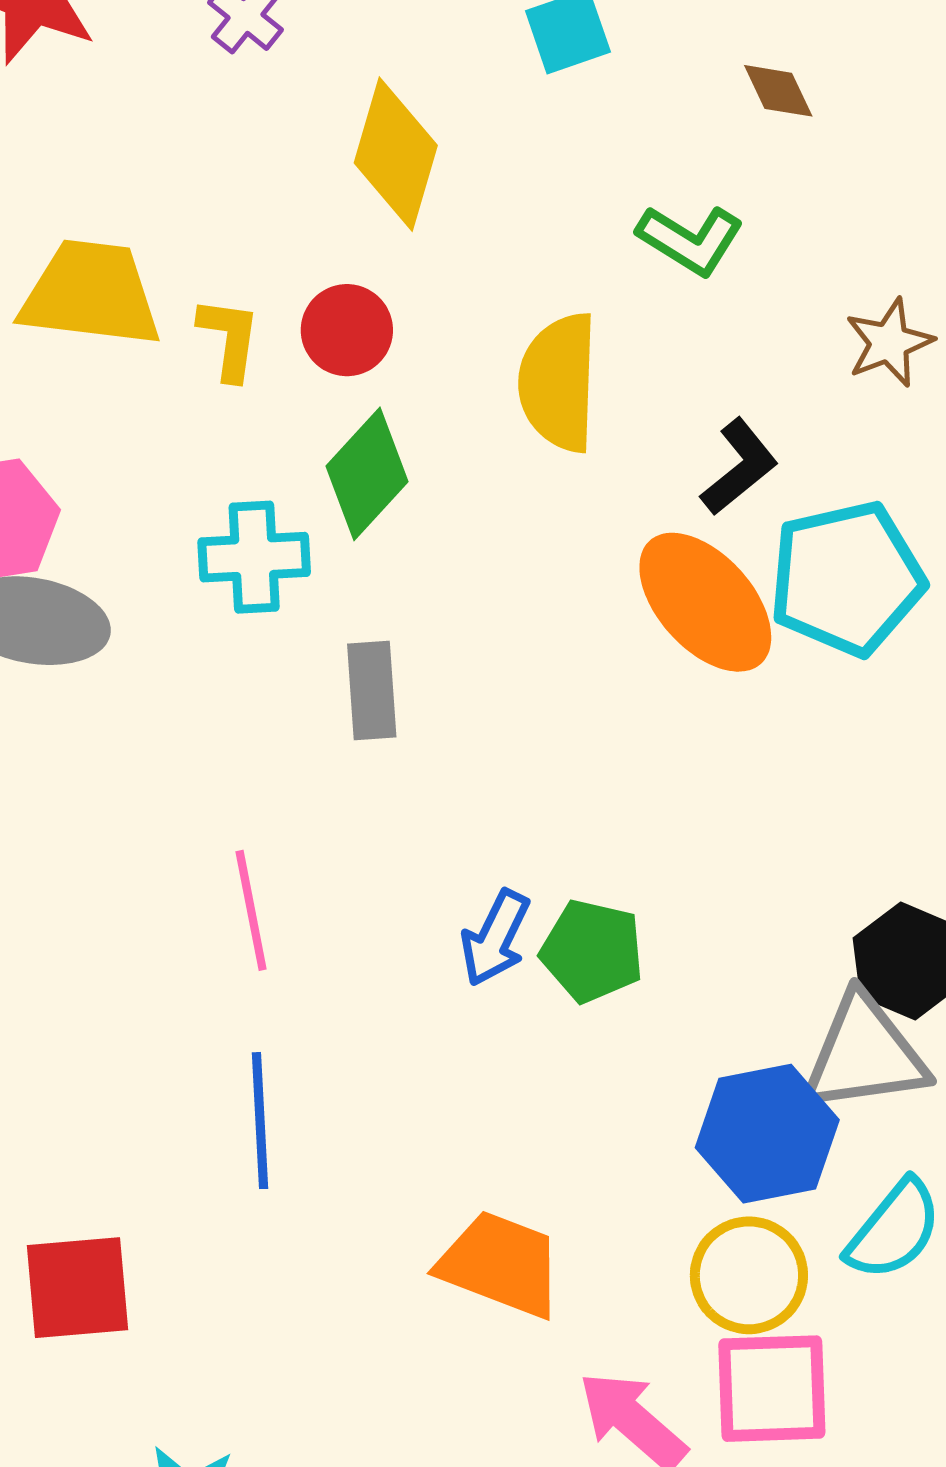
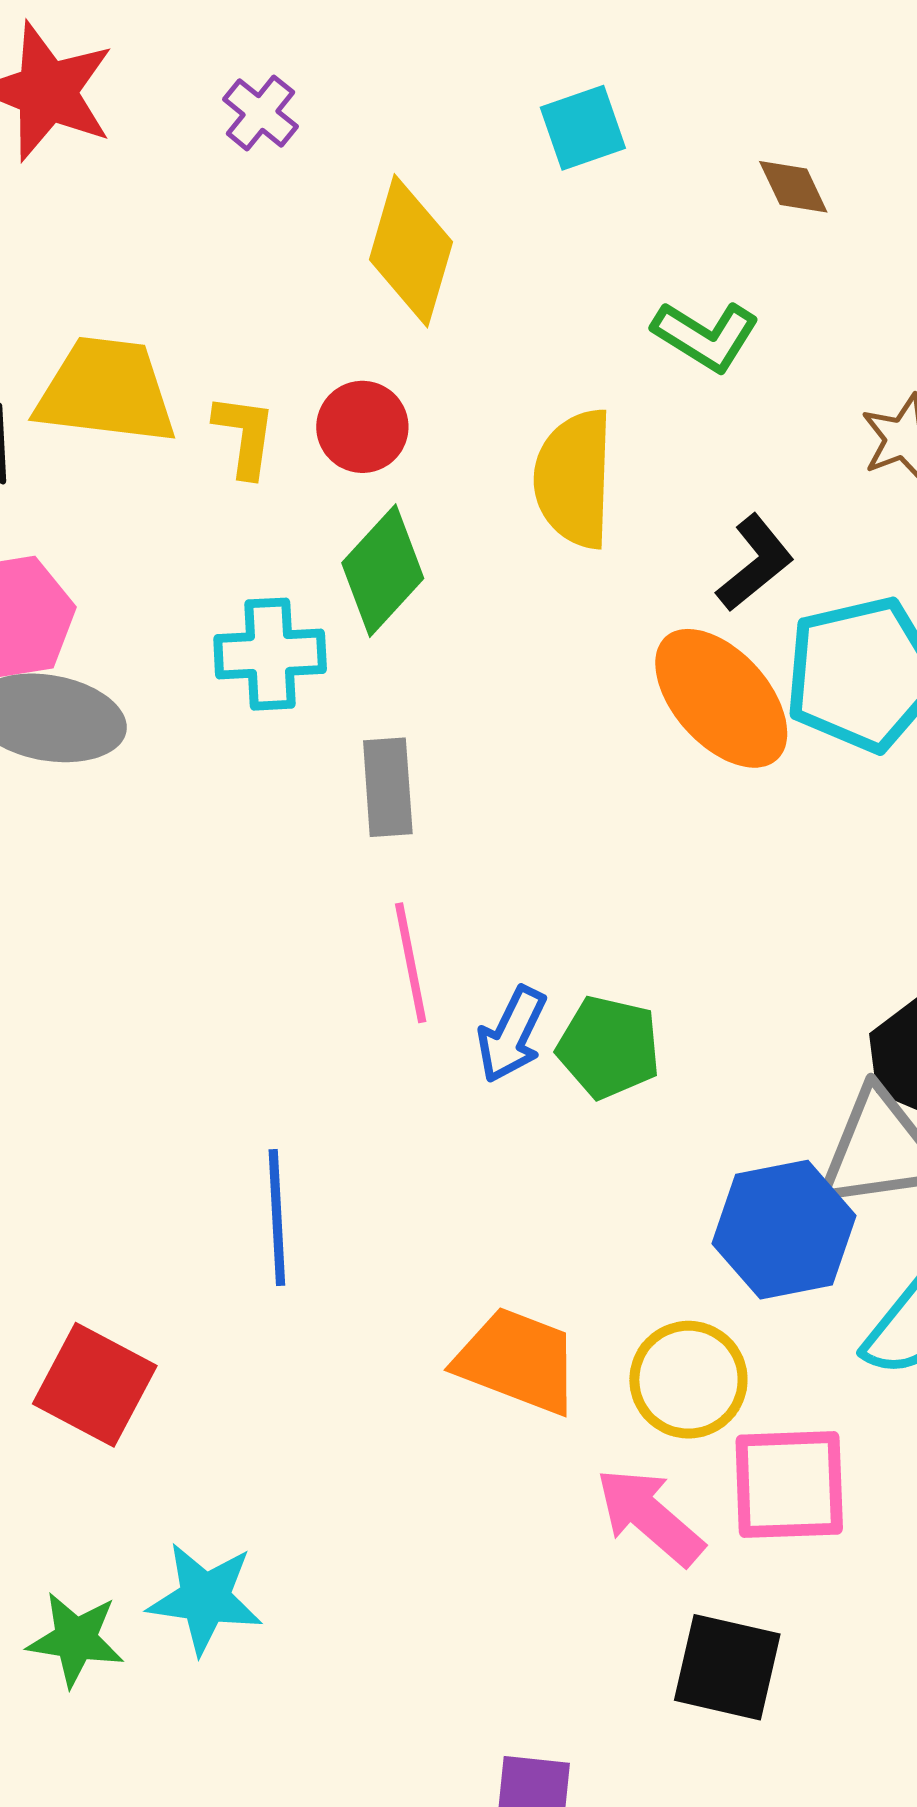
pink line: (251, 910) -> (411, 963), moved
yellow circle: (749, 1275) -> (688, 1380), moved
red square: (78, 1288) -> (95, 1385), turned 33

